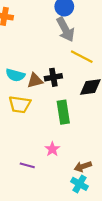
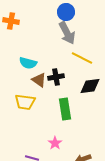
cyan semicircle: (15, 75) -> (28, 63), moved
brown triangle: (35, 81) -> (39, 80), turned 49

